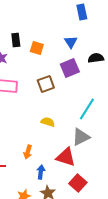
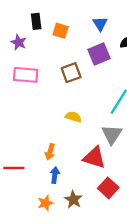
gray triangle: (81, 137) -> (112, 134), turned -30
blue arrow: (41, 172) -> (55, 175), moved

